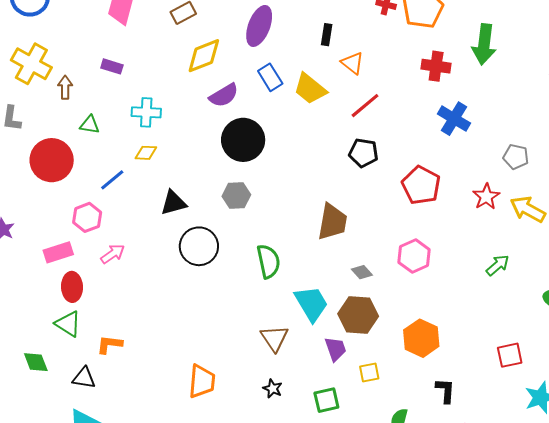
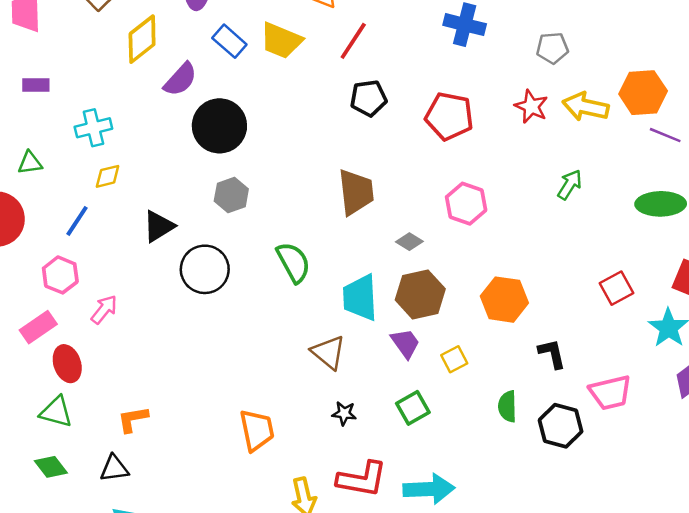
cyan trapezoid: (311, 304) -> (360, 298), turned -135
green triangle: (68, 324) -> (56, 412), moved

